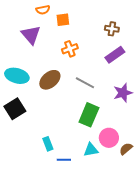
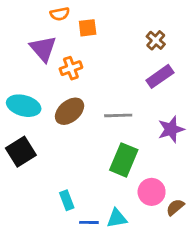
brown cross: (112, 29) -> (156, 40), turned 32
orange cross: (70, 49) -> (71, 68), moved
gray line: (85, 83) -> (118, 115), turned -30
cyan triangle: (91, 150) -> (117, 218), moved

